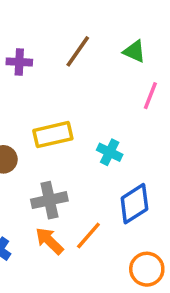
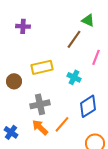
brown line: (78, 51) -> (74, 39), moved
pink line: (150, 96) -> (96, 57), moved

